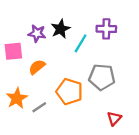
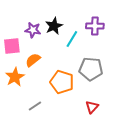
orange star: (17, 98) -> (15, 77), moved
gray line: (39, 107) -> (35, 106), moved
red triangle: (114, 118) -> (92, 107), moved

